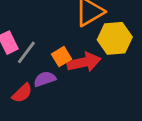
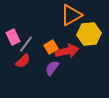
purple semicircle: (45, 79) -> (52, 68), moved, turned -35
red semicircle: (22, 93) -> (23, 61), moved

